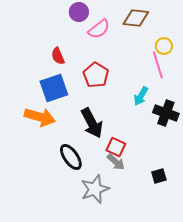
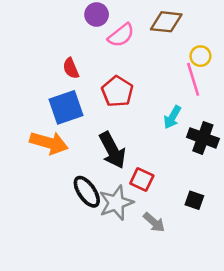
gray arrow: (116, 162) -> (154, 222), moved
black square: (159, 176) -> (194, 200), moved, turned 35
gray star: (95, 189) -> (116, 203), moved

